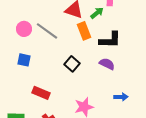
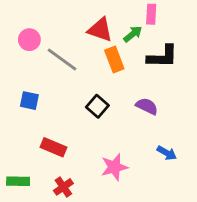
pink circle: (24, 29) -> (29, 40), moved
black L-shape: (110, 40) -> (162, 57), moved
blue arrow: (121, 97) -> (167, 153), turned 32

